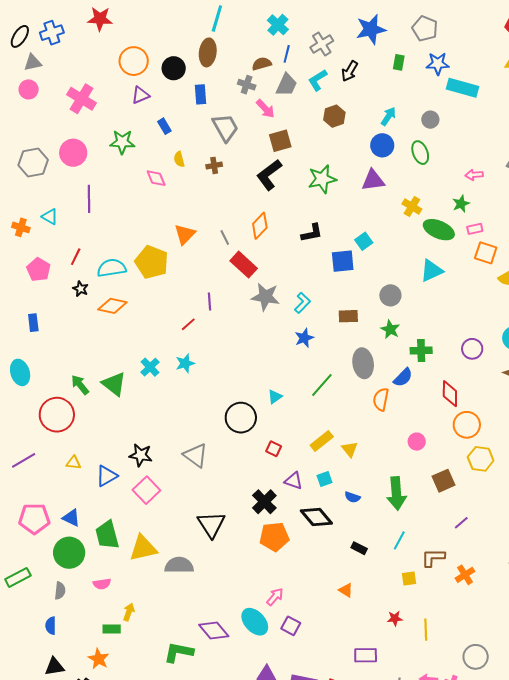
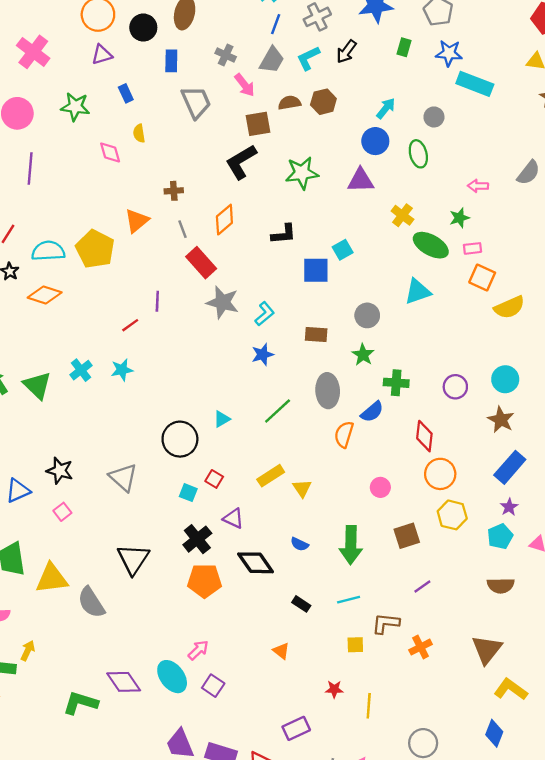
brown semicircle: (262, 64) -> (289, 103), moved
brown cross: (214, 165) -> (174, 191), moved
cyan square: (324, 479) -> (188, 493), moved, turned 35
pink square: (146, 490) -> (62, 512), size x0.6
cyan line: (399, 540) -> (349, 600), turned 42
gray semicircle: (179, 565) -> (91, 602), turned -128
purple rectangle: (366, 655) -> (296, 728), turned -30

